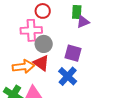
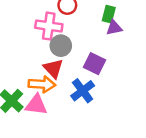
orange arrow: (23, 67) -> (42, 84), moved

